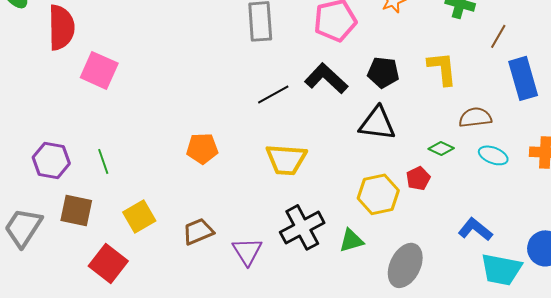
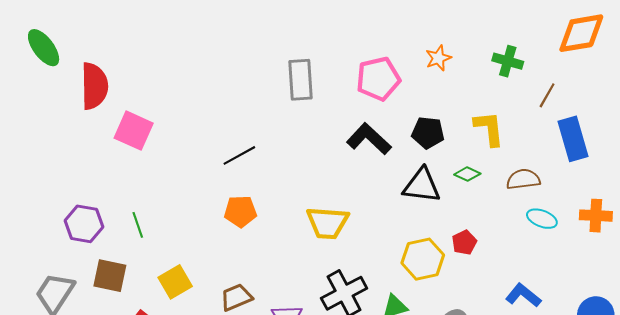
black line: (273, 94) -> (239, 155), moved
green diamond: (441, 148) -> (467, 174), moved

